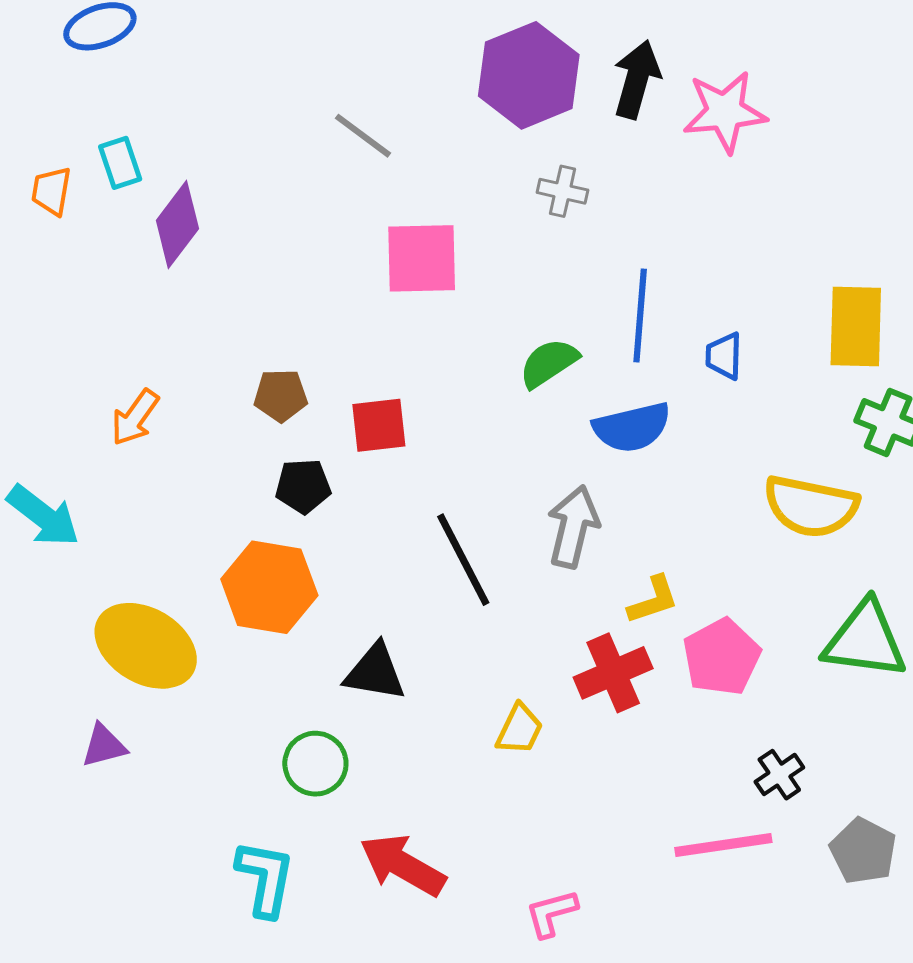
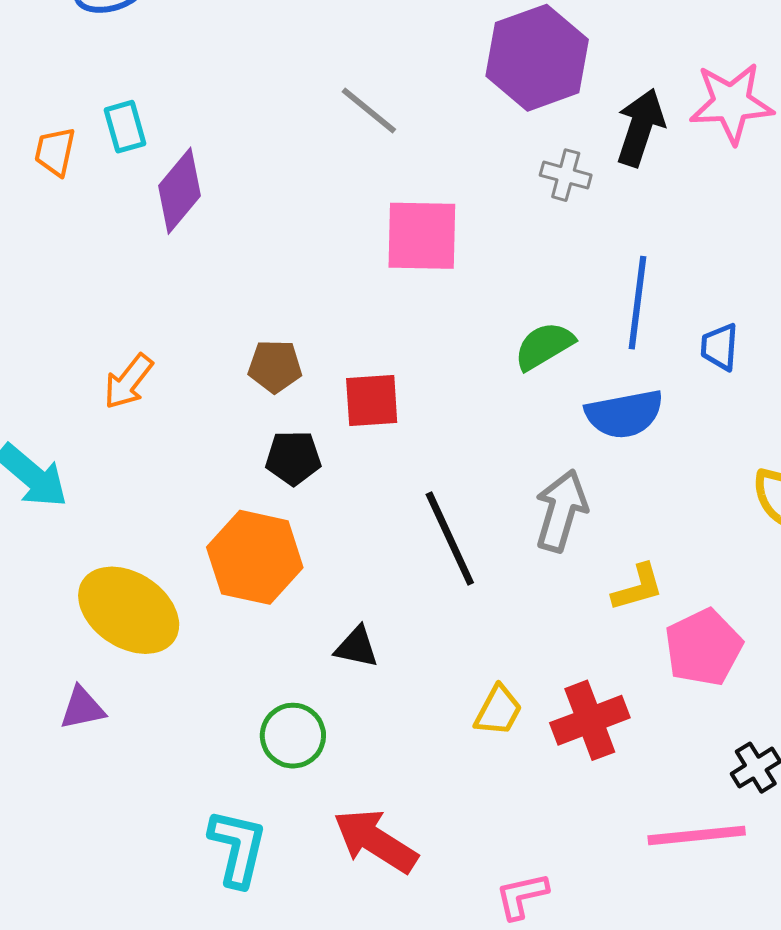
black arrow: (637, 79) -> (640, 127), moved
black triangle: (375, 672) -> (357, 647), size x0.7
red cross: (613, 673) -> (590, 720), moved

